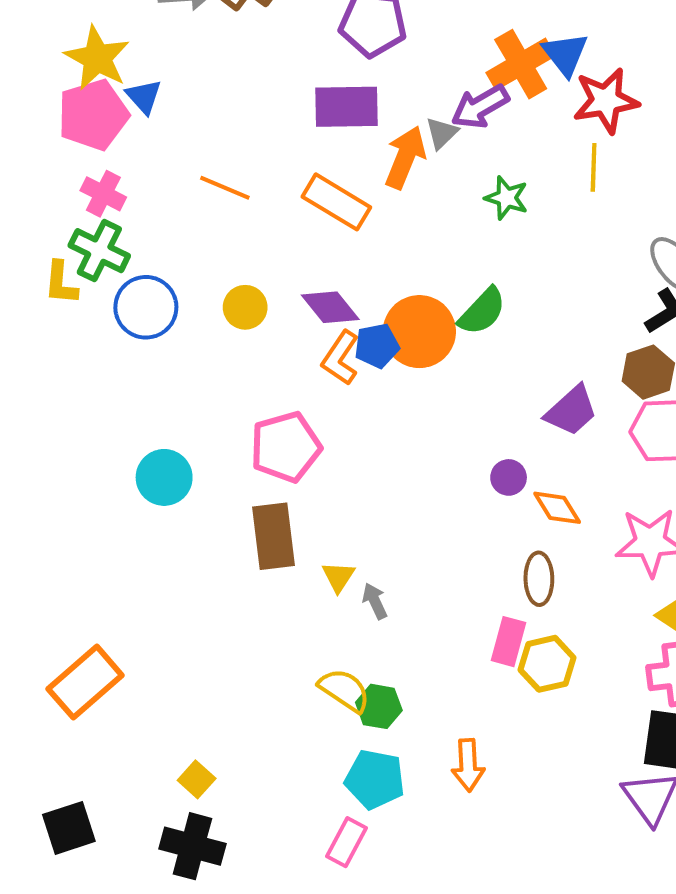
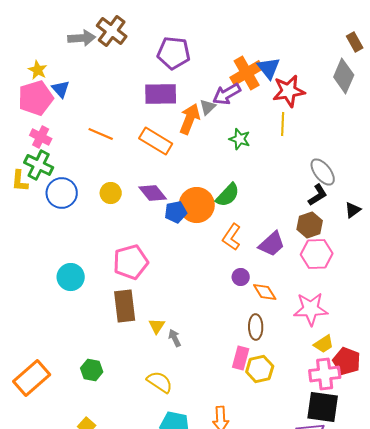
yellow star: (97, 58) -> (38, 70), size x0.6
orange L-shape: (340, 358) -> (232, 237), moved
green hexagon: (379, 706) -> (92, 370), moved

